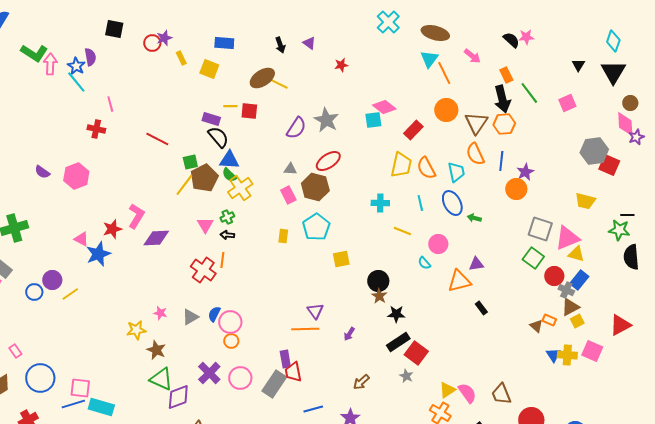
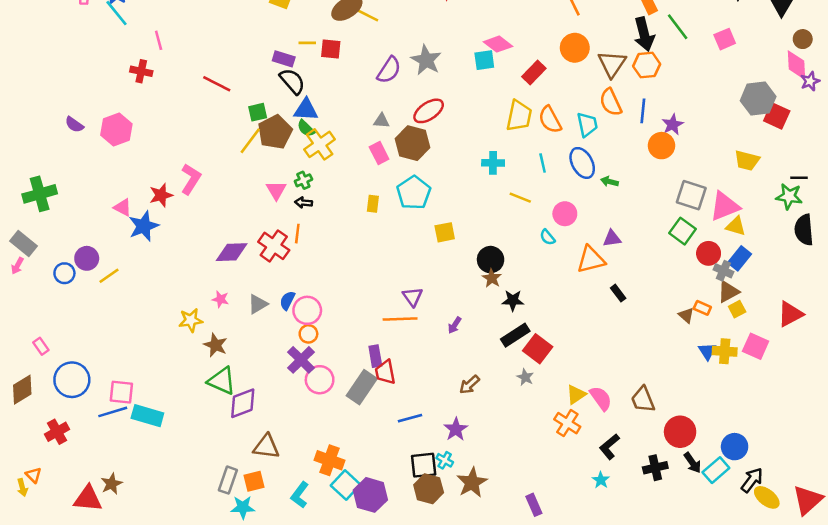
purple diamond: (156, 238) -> (232, 252), moved
purple cross: (209, 373) -> (301, 360), moved

